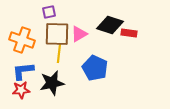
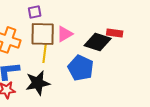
black diamond: (110, 25) -> (98, 42), moved

